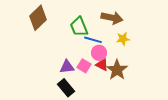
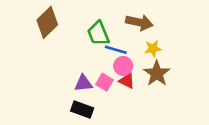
brown star: (117, 70) -> (157, 73), moved
black rectangle: (66, 88) -> (82, 110), turned -30

